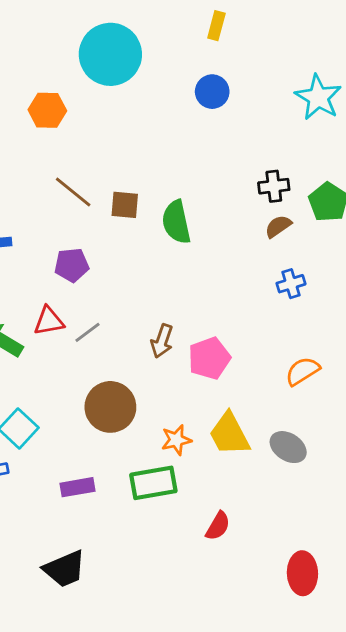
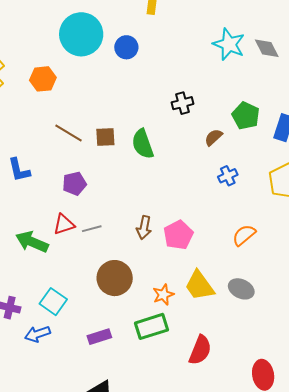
blue circle: (212, 92) -> (126, 47), moved
black cross: (274, 186) -> (182, 103), moved
gray line: (87, 332) -> (92, 229), turned 30
red semicircle: (218, 526) -> (200, 350), size x1.4

